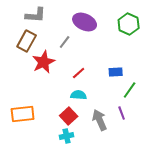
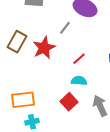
brown rectangle: (27, 41) -> (17, 42), moved
cyan cross: (67, 136) -> (32, 122), moved

